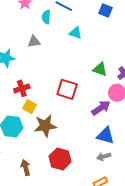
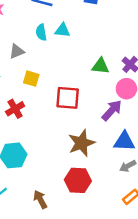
cyan semicircle: (46, 17) -> (41, 32), moved
yellow square: (30, 107) -> (31, 79), moved
brown star: (45, 126) -> (81, 143), moved

